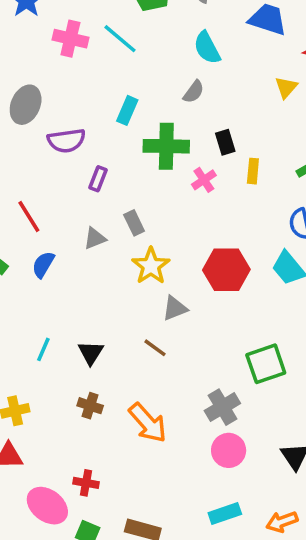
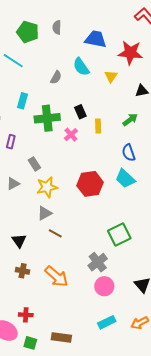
cyan semicircle: (207, 48) -> (81, 67), moved
gray semicircle: (194, 92) -> (56, 77), moved
gray triangle: (95, 238) -> (13, 184), moved
yellow star: (151, 266) -> (47, 187), turned 30
gray triangle: (175, 308) -> (45, 213), moved

